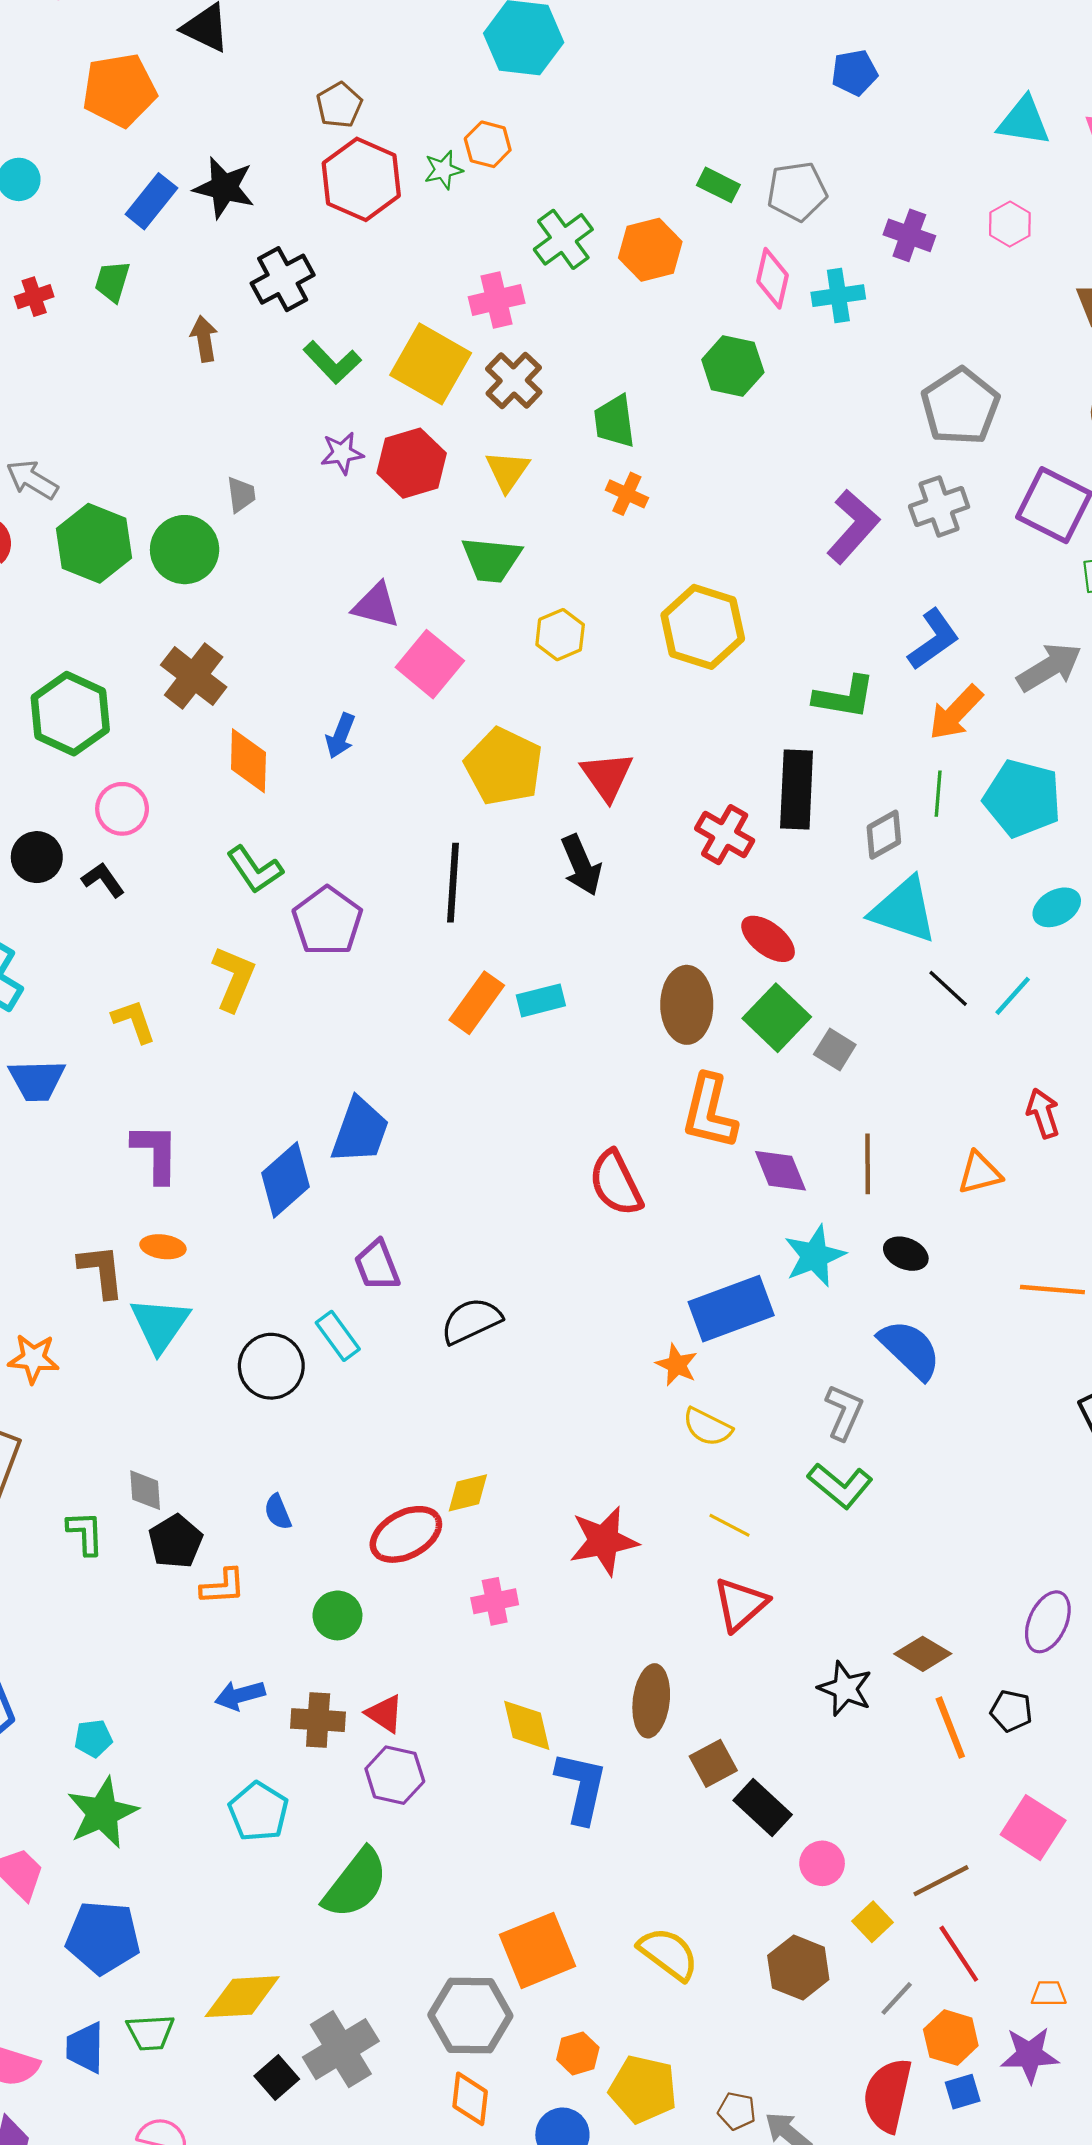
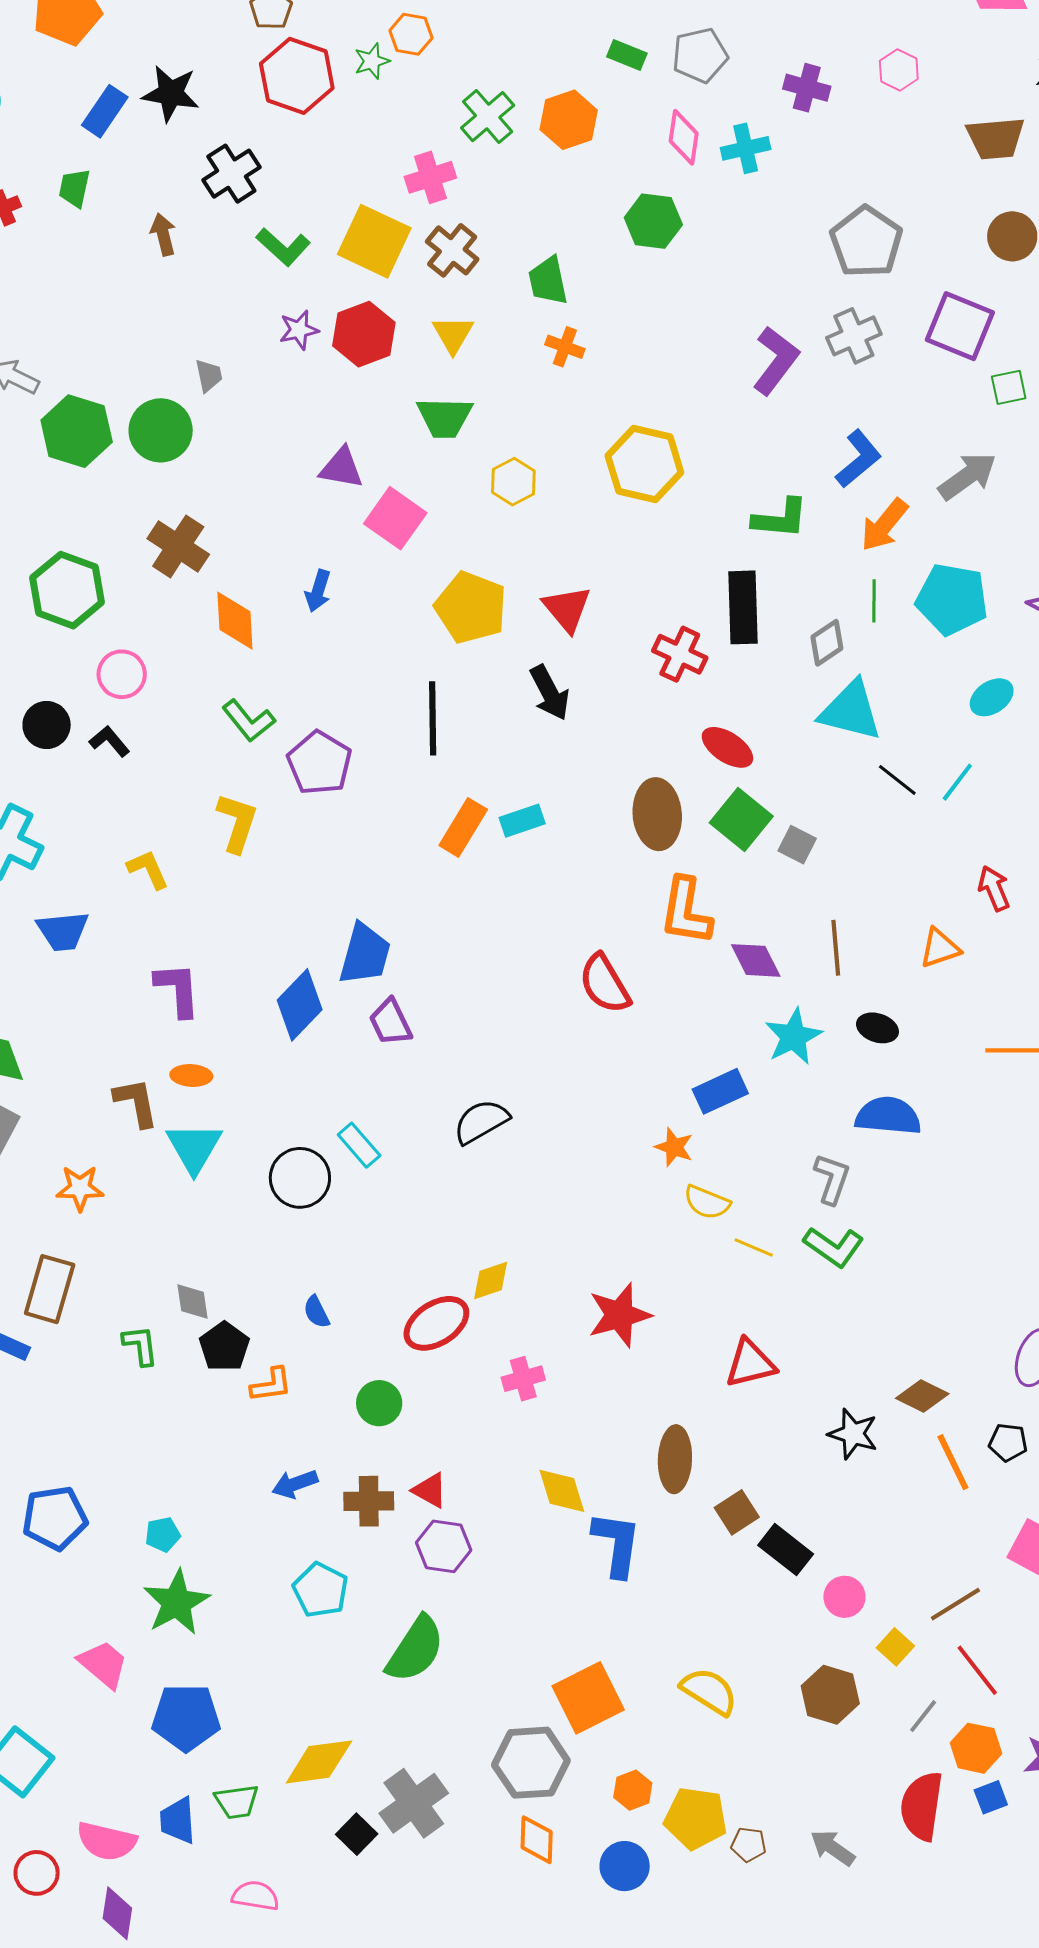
purple trapezoid: (377, 1265) -> (390, 1022), moved
blue rectangle: (731, 1309) -> (720, 1091), size x0.7
blue semicircle: (910, 1349) -> (888, 1116), turned -34
yellow line: (730, 1525) -> (754, 1247), moved
red triangle: (740, 1604) -> (750, 1363), turned 32
brown pentagon: (737, 2111) -> (749, 1844), moved

